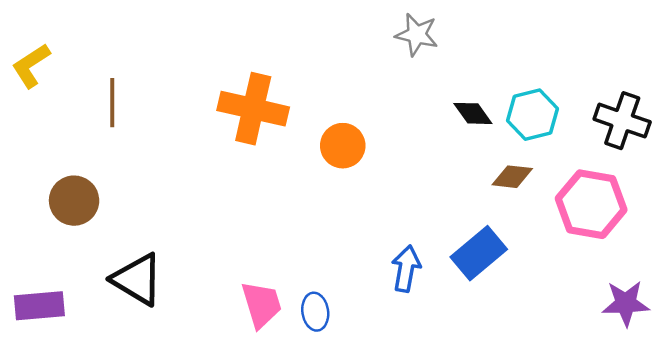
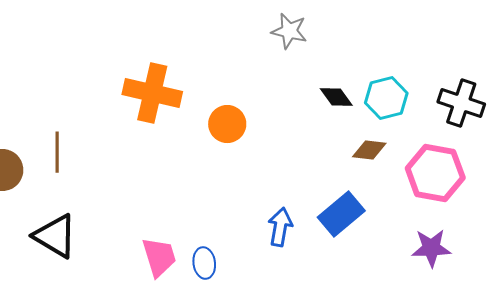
brown line: (112, 103) -> (57, 152), moved
purple star: (626, 303) -> (431, 248), moved

